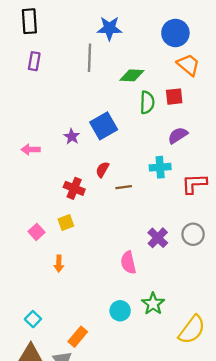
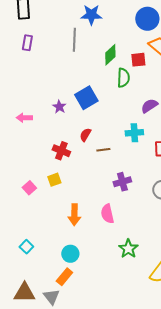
green diamond: (132, 75) -> (110, 55), turned -45
red square: (174, 97) -> (138, 60), moved
purple cross: (158, 238) -> (122, 182), moved, turned 30
orange arrow: (59, 264) -> (74, 215), moved, size x1.5
cyan circle: (120, 311) -> (70, 254), moved
cyan square: (33, 319) -> (26, 247), moved

